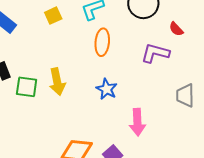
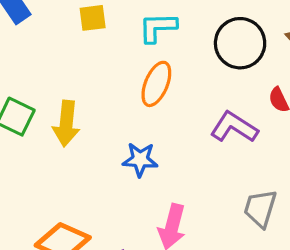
blue star: (107, 89) -> (140, 160), turned 30

